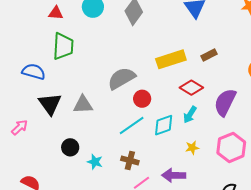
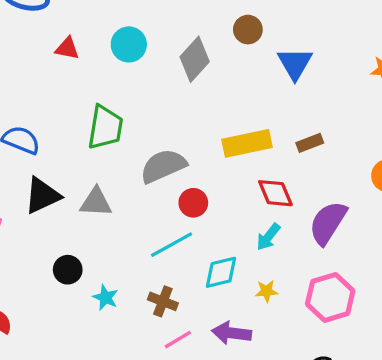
green trapezoid: (63, 46) -> (105, 127), moved
red diamond: (191, 88) -> (275, 193), turned 30
black triangle: (50, 104) -> (42, 196), turned 35
cyan diamond: (164, 125) -> (221, 272), moved

